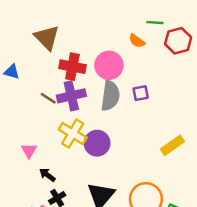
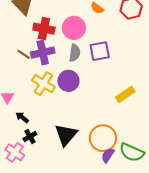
purple square: (141, 93) -> (100, 51), size x1.5
gray semicircle: (110, 96) -> (75, 53), size x0.7
purple circle: (97, 143) -> (68, 81), moved

